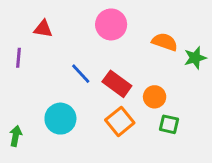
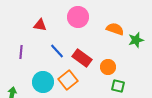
red triangle: (43, 29) -> (40, 25), moved
purple line: (18, 58) -> (21, 52), moved
orange square: (120, 121) -> (68, 80), moved

